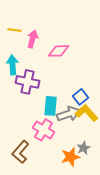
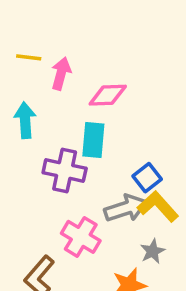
purple cross: (28, 82) -> (65, 171), moved
cyan rectangle: (51, 106) -> (93, 140), moved
gray star: (84, 148) -> (153, 251), moved

